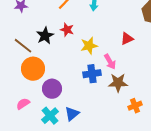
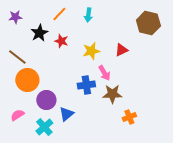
black star: (45, 36) -> (39, 33), moved
yellow star: (89, 46) -> (91, 51), moved
blue triangle: (72, 114) -> (66, 114), moved

